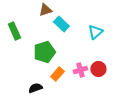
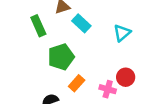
green rectangle: (14, 31) -> (38, 26), moved
pink cross: (80, 70) -> (108, 89), moved, turned 32

